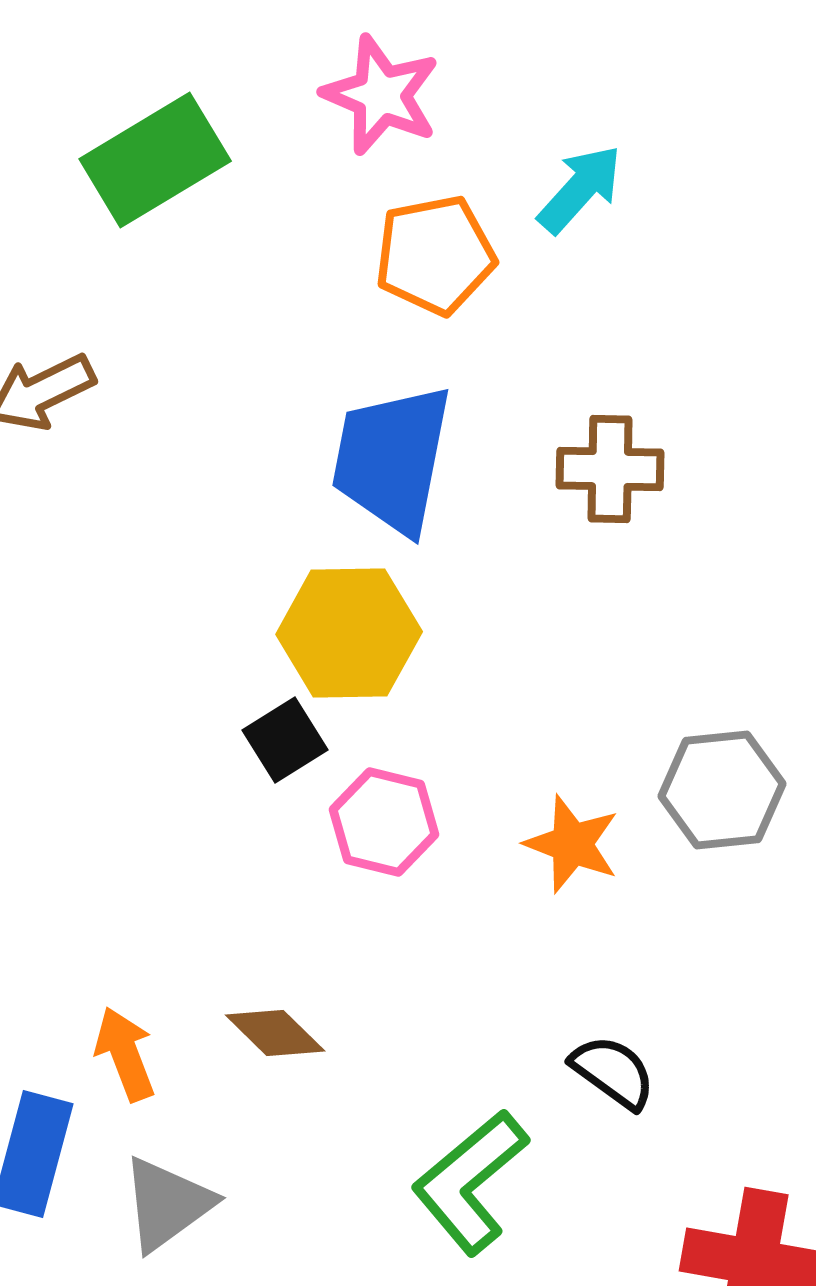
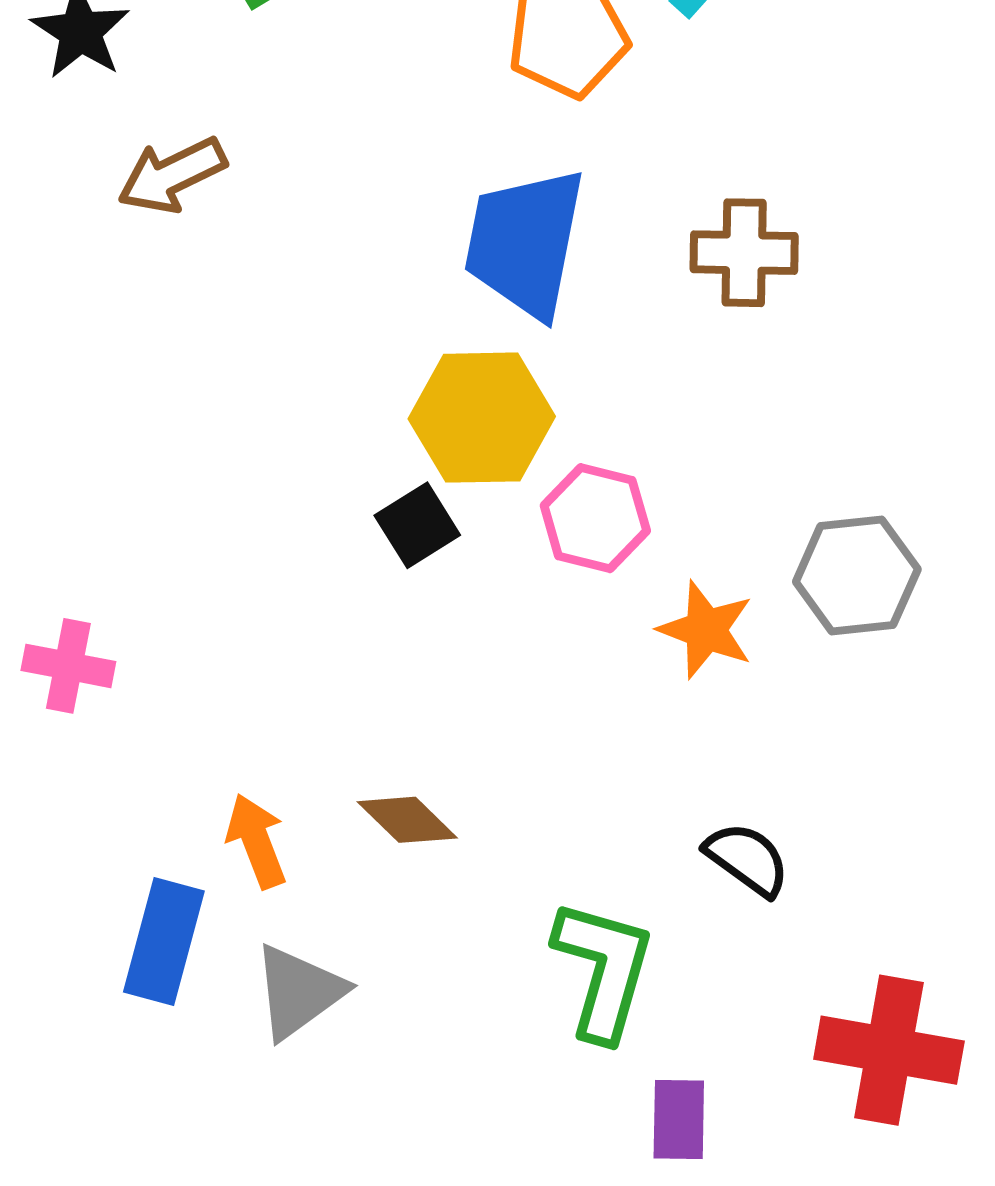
pink hexagon: (384, 822) -> (595, 518), moved
green L-shape: (470, 1182) -> (603, 970), turned 146

